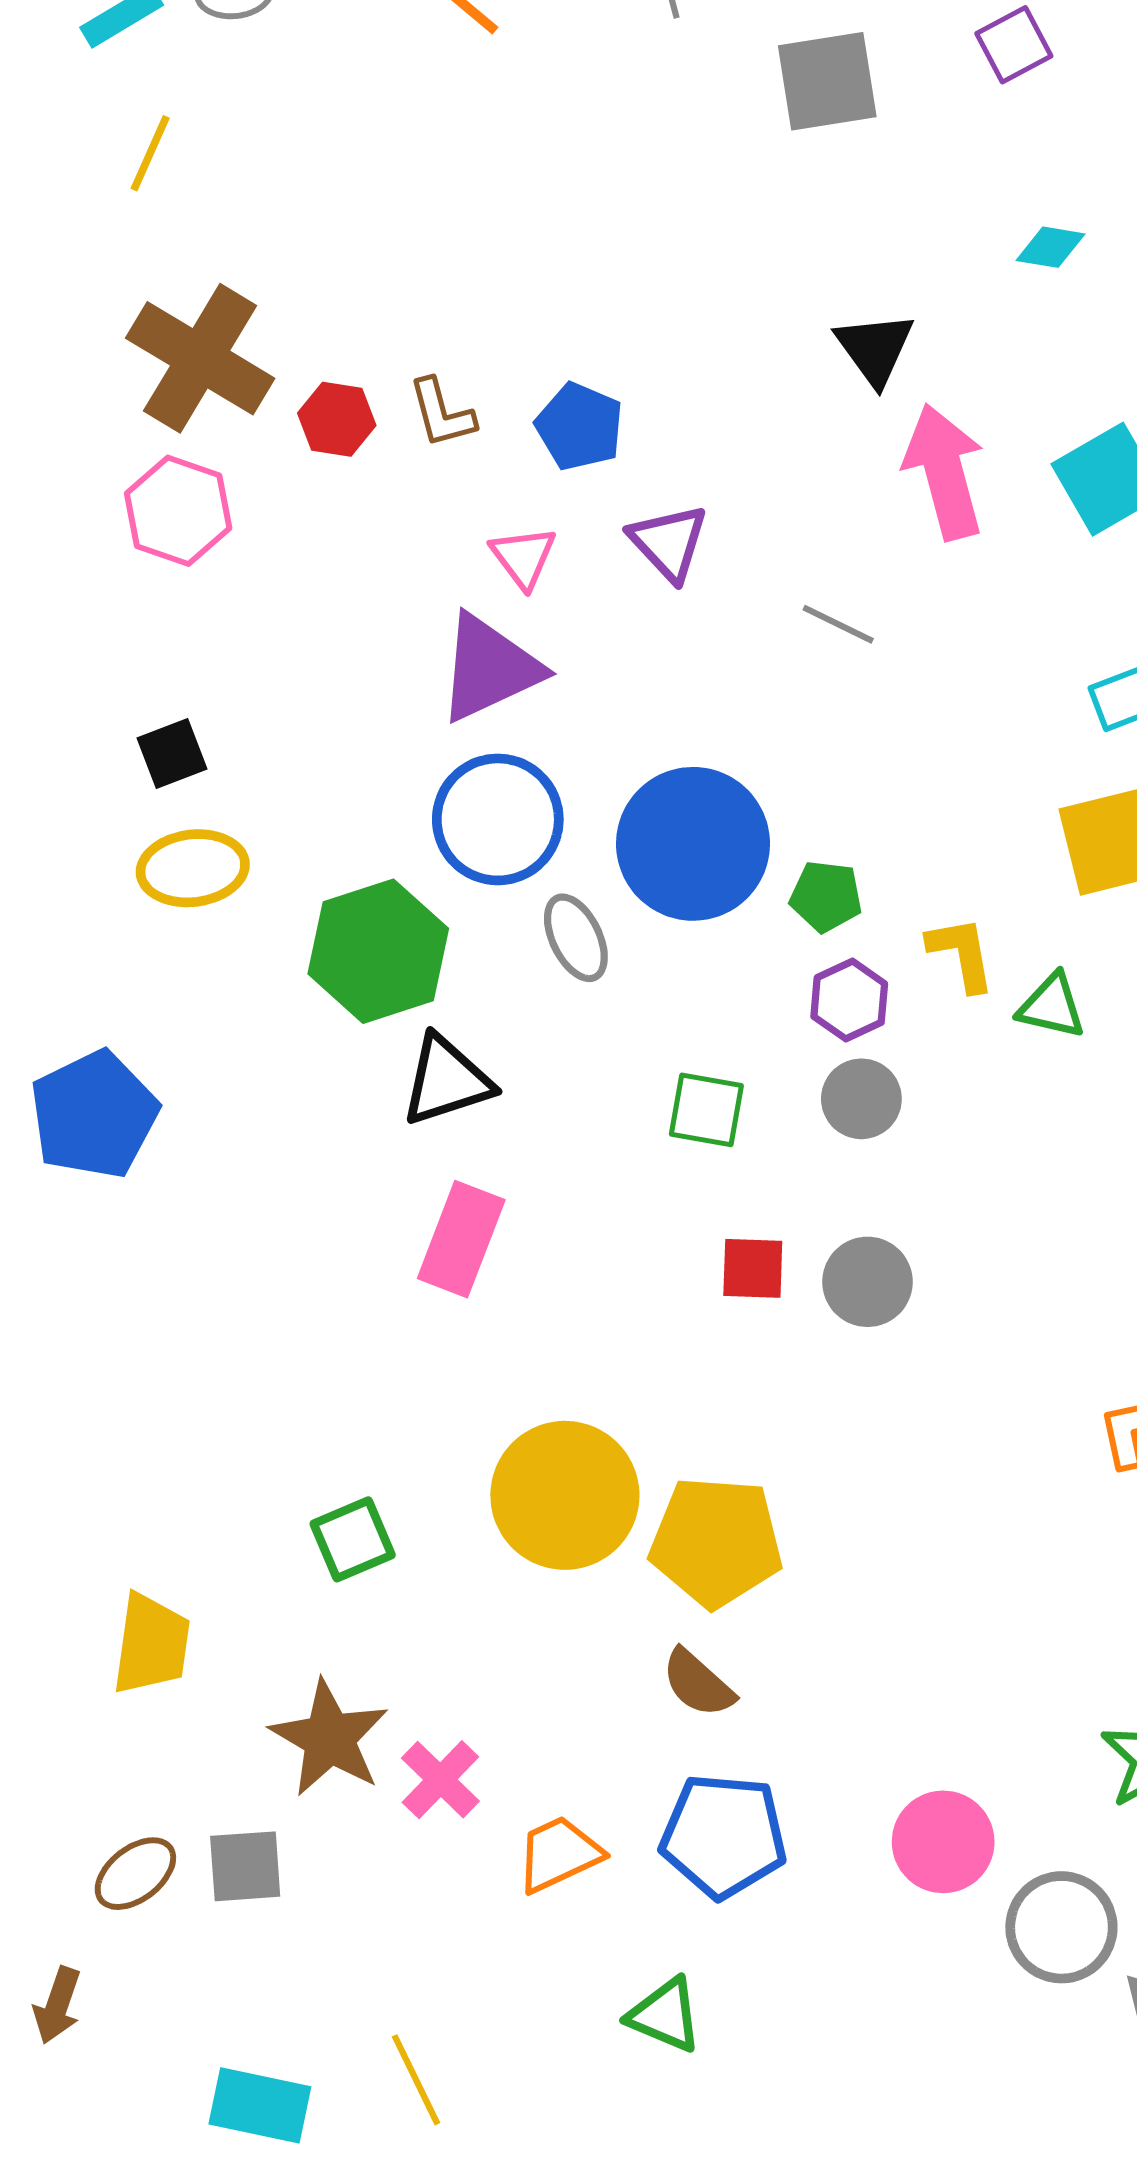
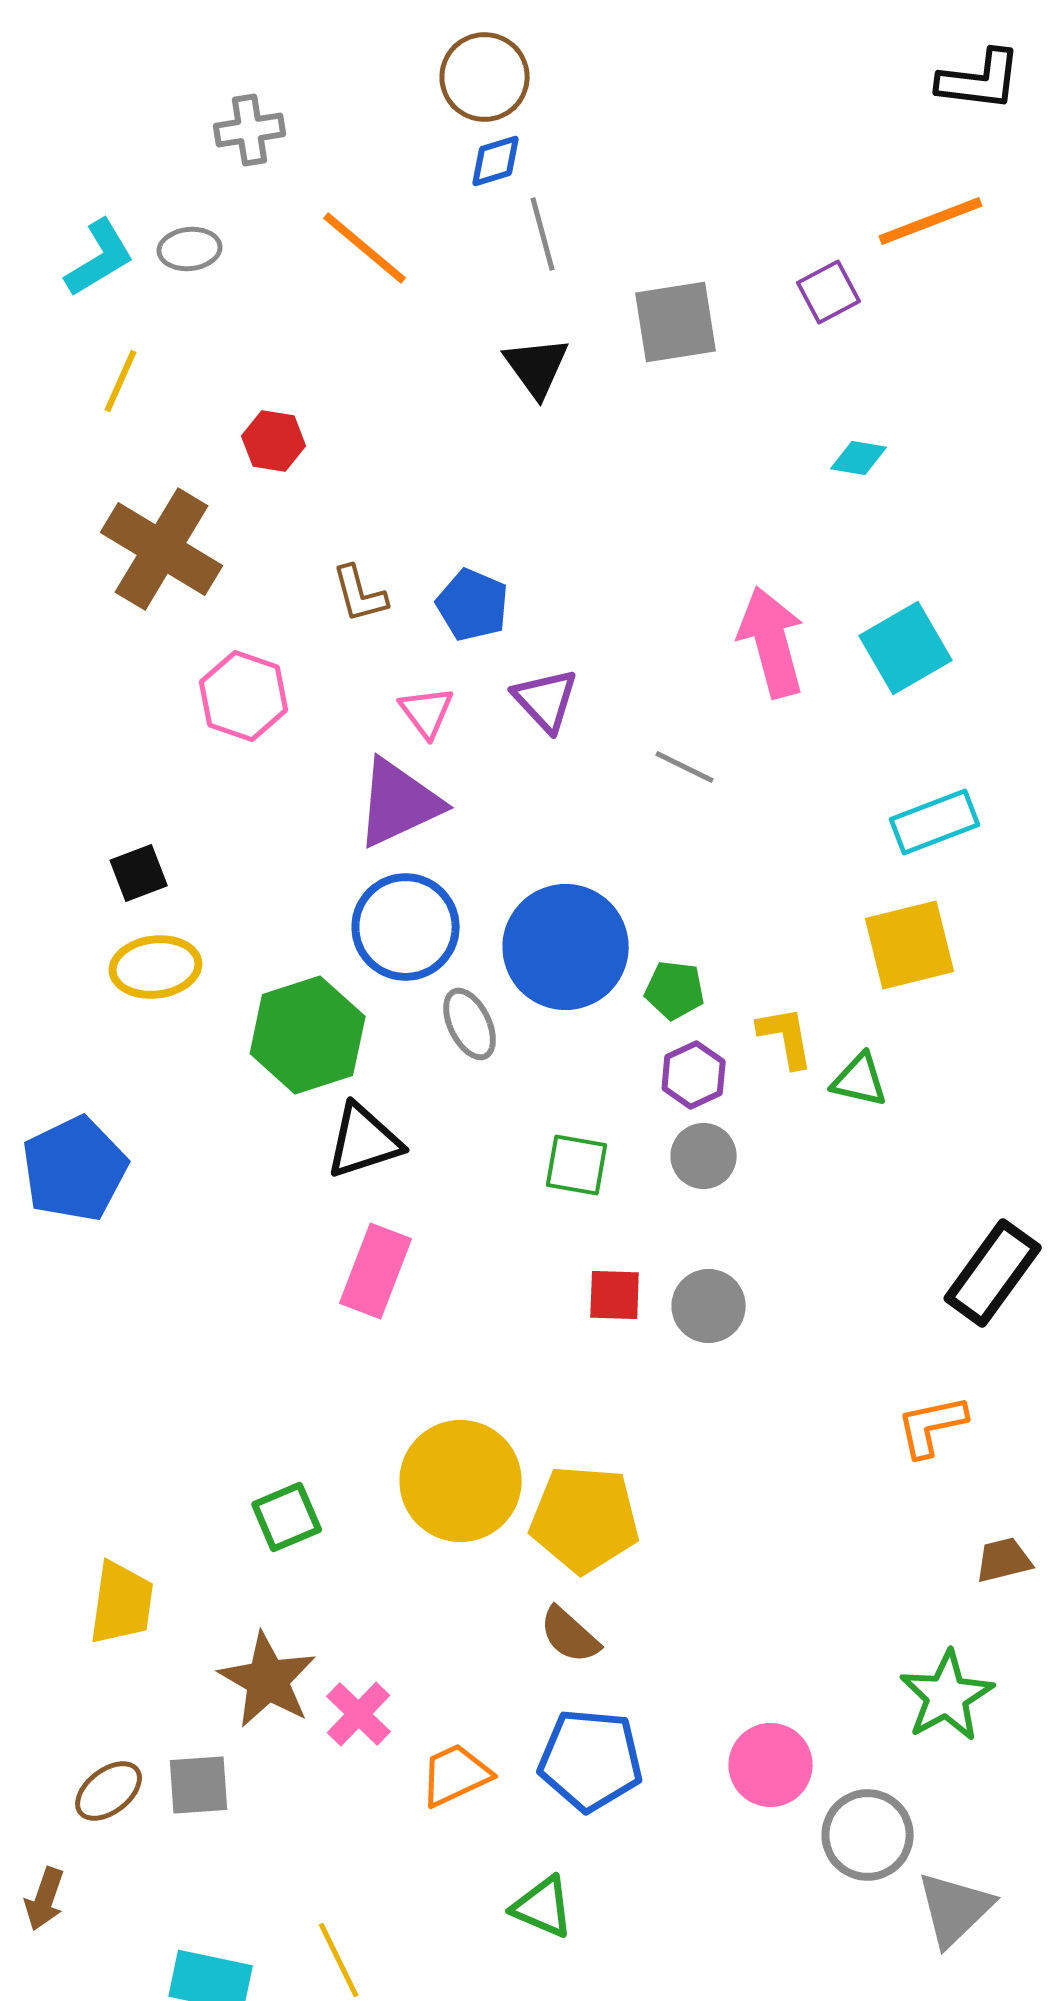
black triangle: (875, 348) -> (537, 367), moved
red hexagon: (337, 419) -> (274, 441), moved
pink hexagon: (178, 511) -> (244, 696), moved

